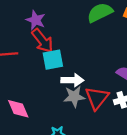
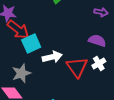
gray star: (74, 96) -> (21, 73), moved

